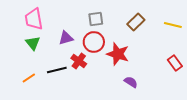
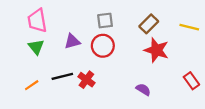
red star: (118, 54) -> (156, 50), moved
red cross: (79, 61) -> (86, 80), moved
red rectangle: (175, 63) -> (191, 81), moved

